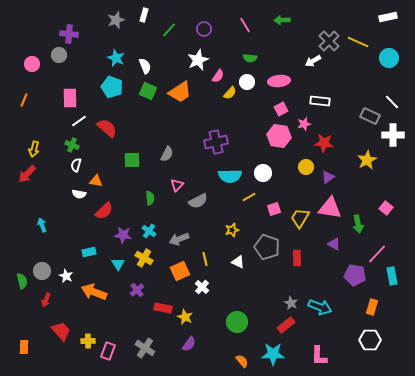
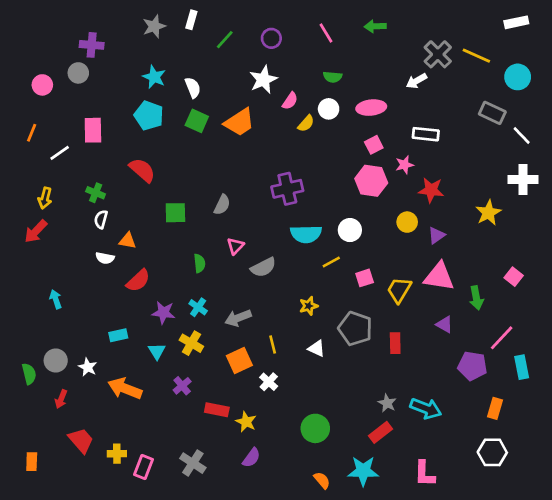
gray rectangle: (370, 116) -> (492, 113), moved
white line: (79, 121) -> (60, 153), moved

